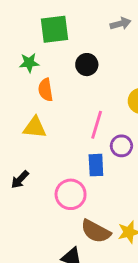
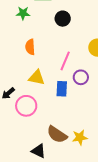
orange semicircle: (46, 90) -> (30, 47), moved
yellow triangle: (35, 127) -> (37, 78), moved
pink circle: (71, 194) -> (26, 106), moved

